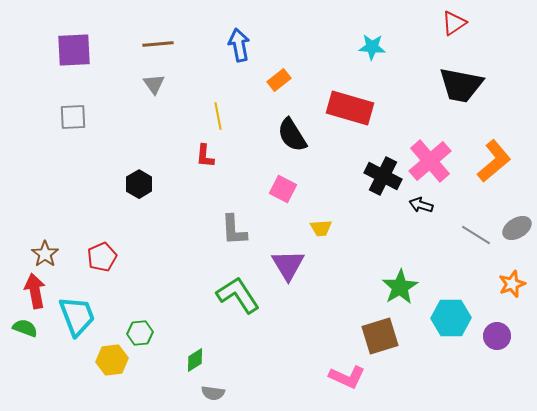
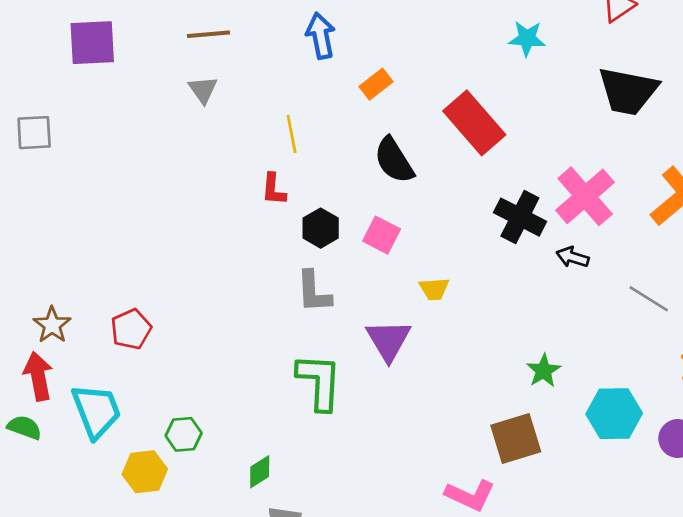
cyan star: (372, 47) -> (527, 38), moved
red rectangle: (350, 108) -> (474, 123), turned 33
gray square: (73, 117) -> (34, 133), moved
black hexagon: (139, 184) -> (321, 228), moved
green star: (400, 287) -> (544, 371), size x0.7
green L-shape: (238, 295) -> (319, 382), turned 36

